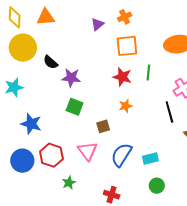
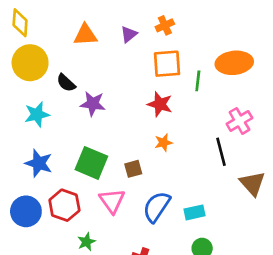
orange triangle: (46, 17) -> (85, 35), moved
green line: (148, 72) -> (198, 81), moved
cyan star: (14, 87) -> (37, 114), moved
green square: (75, 107) -> (91, 163), moved, size x1.4

